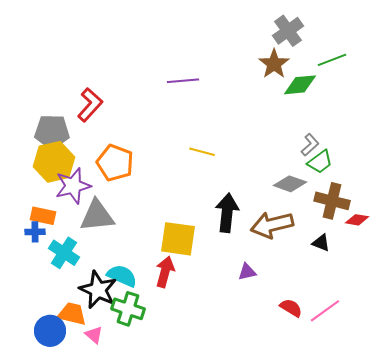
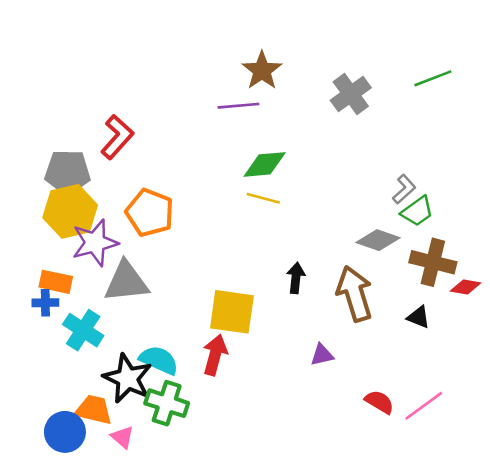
gray cross: (288, 31) -> (351, 94), moved
brown star: (274, 64) -> (262, 70), moved
green diamond: (300, 85) -> (265, 164), moved
black arrow: (227, 213) -> (296, 278), size x0.6
brown arrow: (272, 225) -> (355, 294), turned 87

